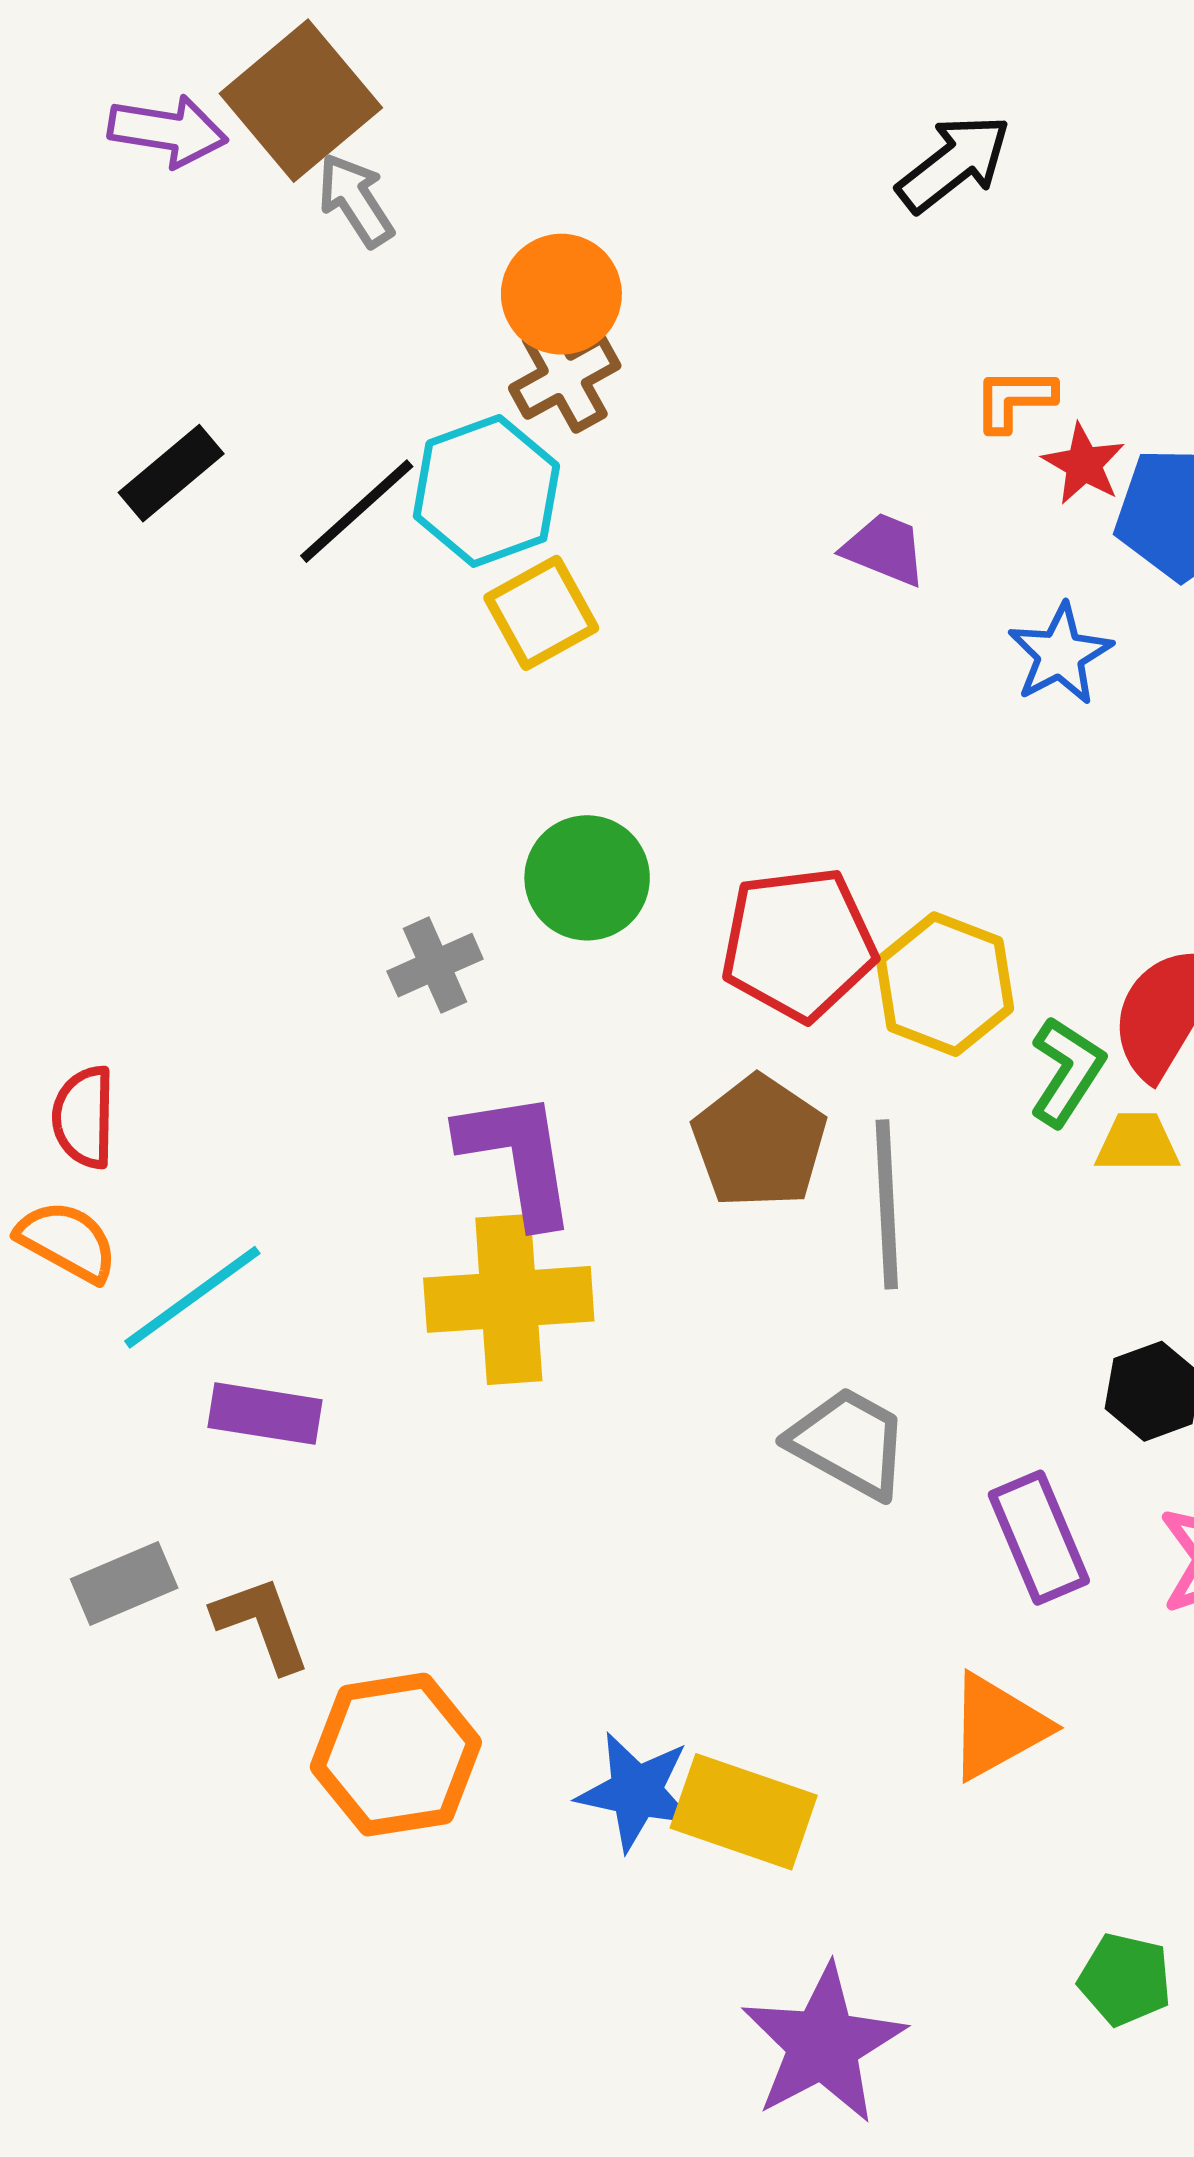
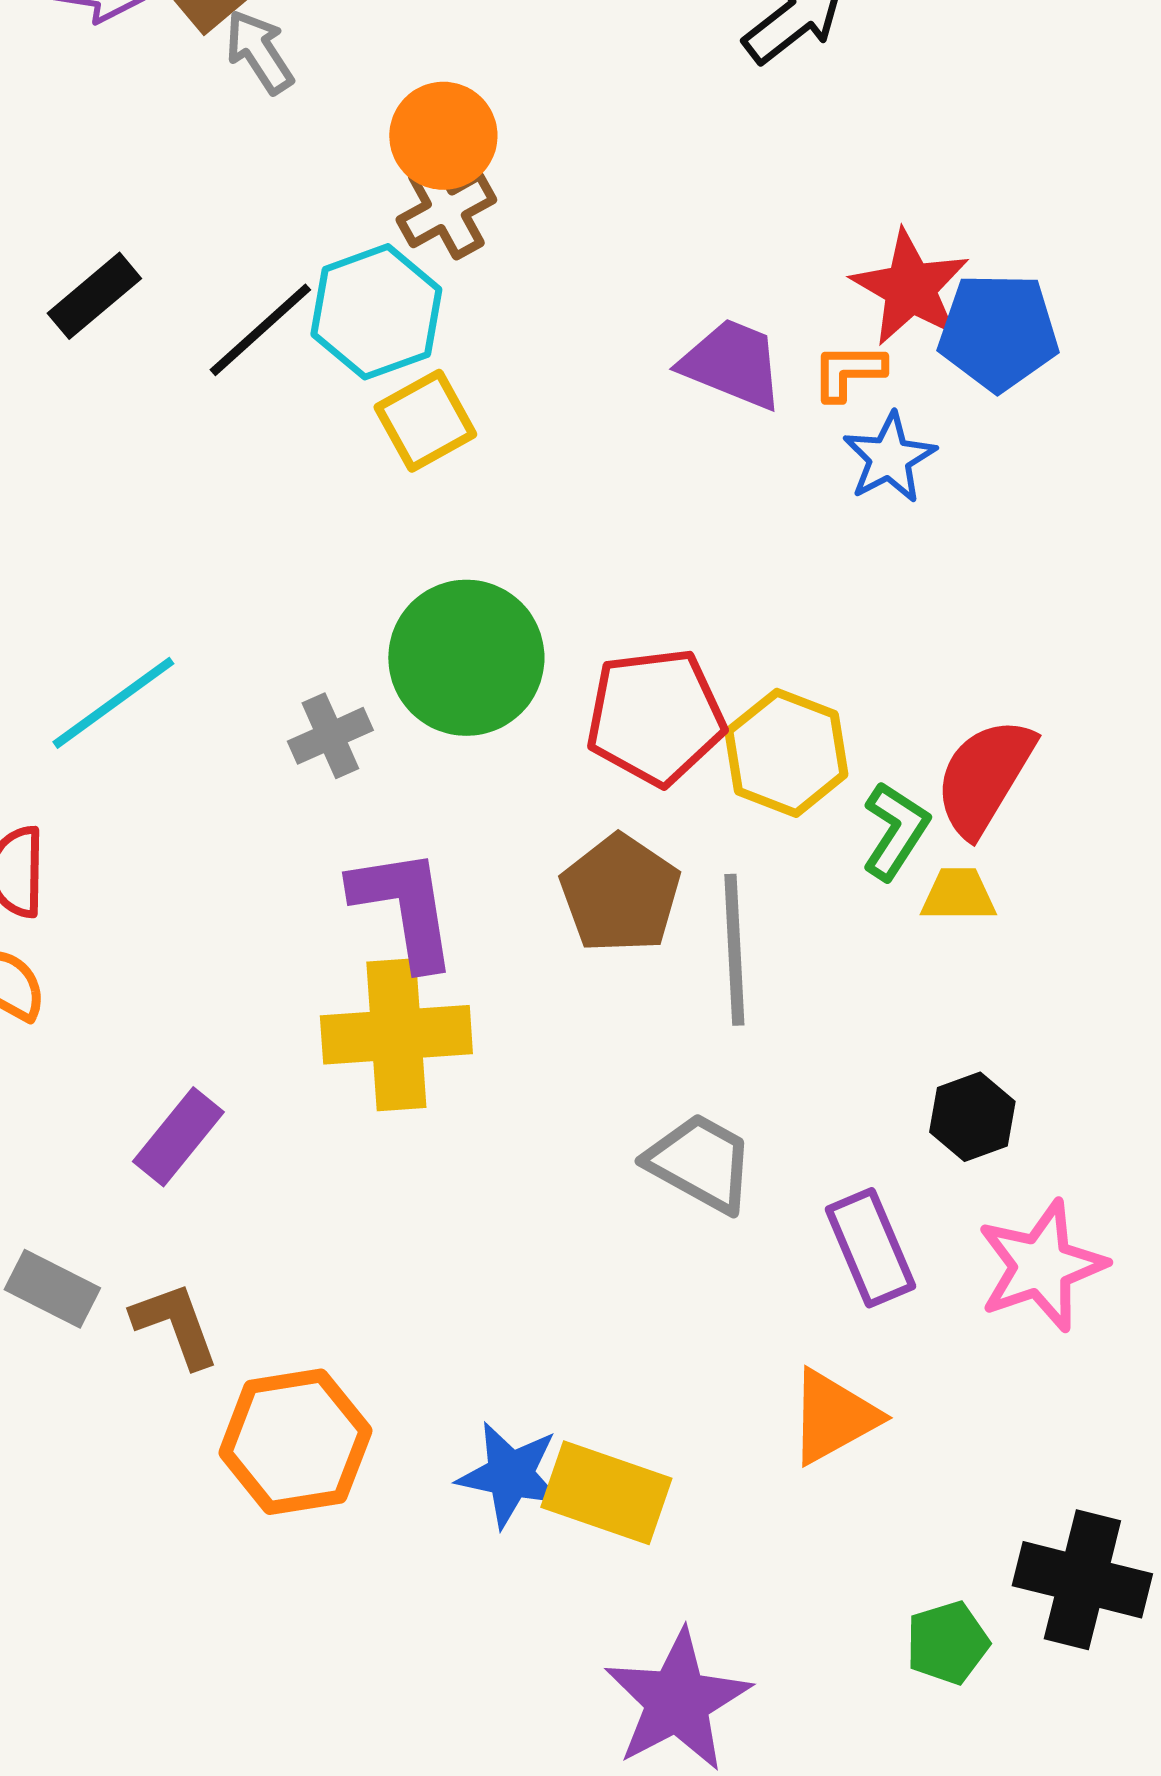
orange L-shape: (1014, 399) -> (848, 372), moved
red star: (1084, 464) -> (910, 288), size x1.6
purple trapezoid: (885, 549) -> (732, 364), size x1.4
green circle: (587, 878) -> (466, 658), size x1.4
cyan line: (192, 1297) -> (113, 703), moved
purple rectangle: (265, 1414) -> (178, 1137), turned -60
gray rectangle: (124, 1584) -> (52, 1289), turned 50
green pentagon: (1125, 1979) -> (947, 1643), turned -30

